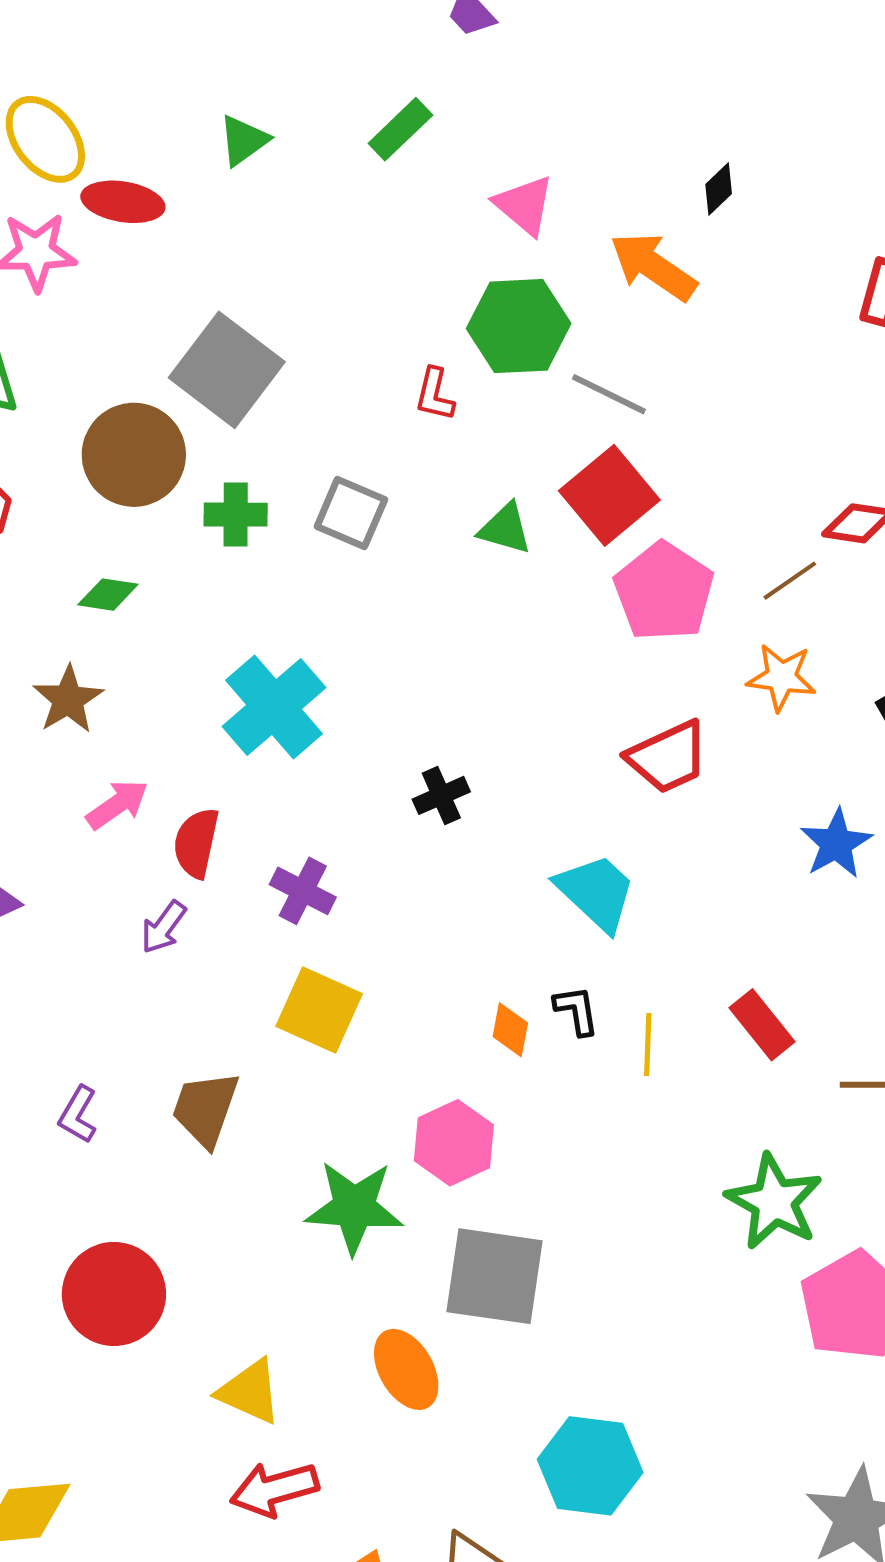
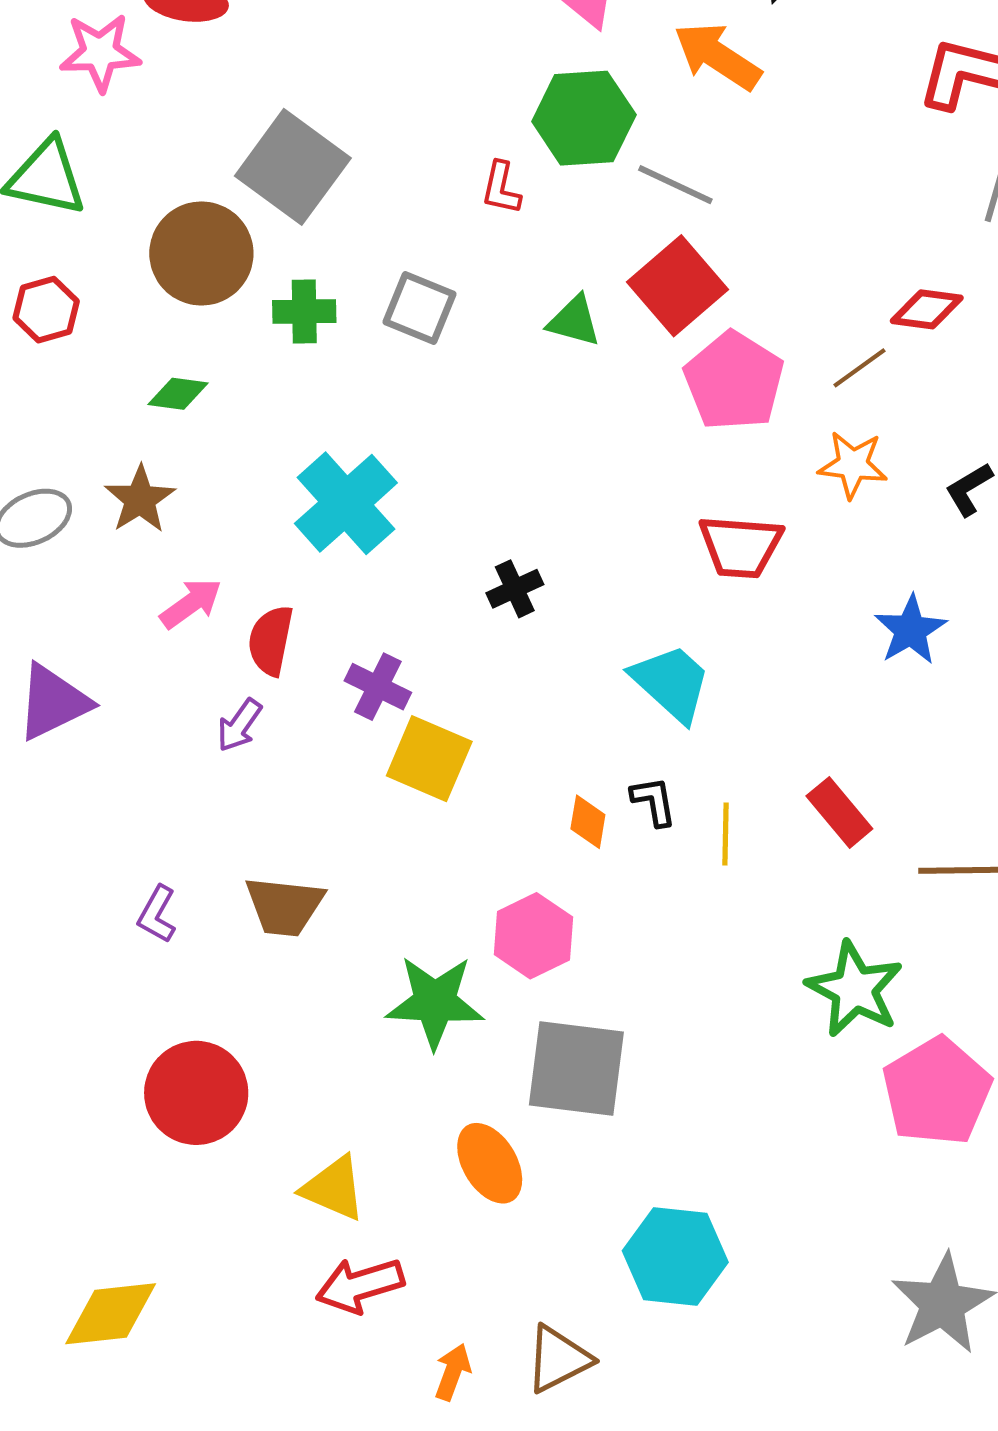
red trapezoid: (668, 757) -> (741, 546), turned 30
yellow square: (319, 1010) -> (429, 759), moved
brown trapezoid: (205, 1109) -> (284, 906), turned -102

